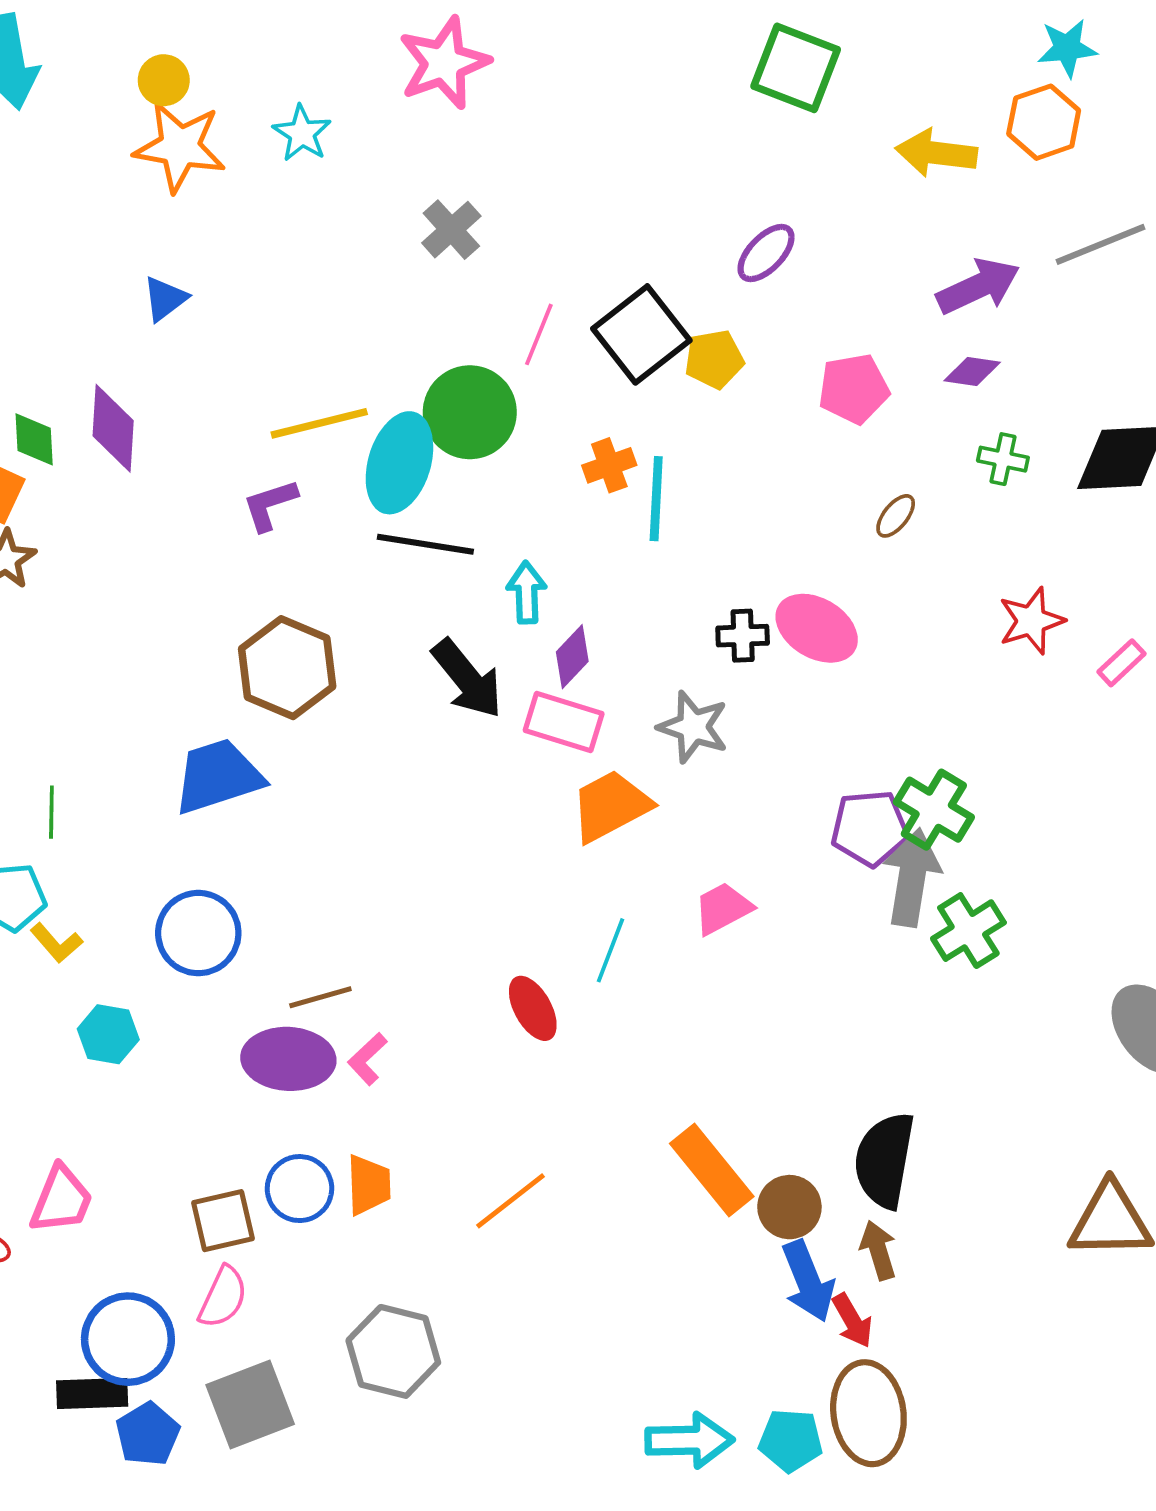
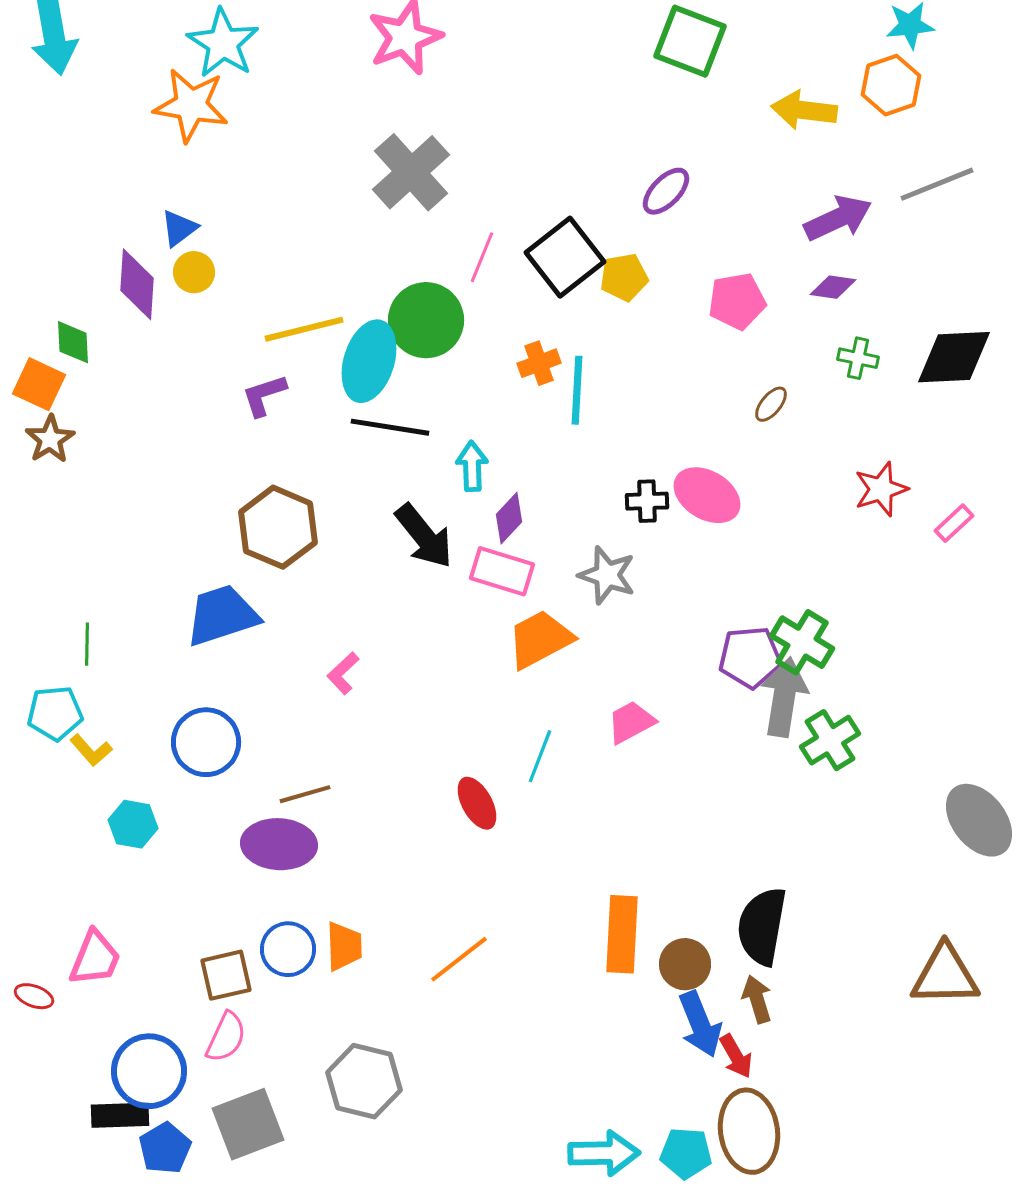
yellow circle: (164, 80) -> (194, 272), moved
cyan star: (302, 133) -> (223, 43), moved, size x1.5
gray cross: (451, 230) -> (411, 172), size x1.6
purple diamond: (113, 428) -> (137, 284), moved
pink L-shape: (367, 1059) -> (343, 673), moved
orange rectangle: (712, 1170) -> (622, 934), turned 42

